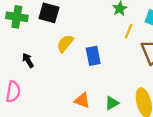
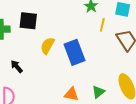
blue rectangle: (93, 56) -> (74, 52), size x1.4

